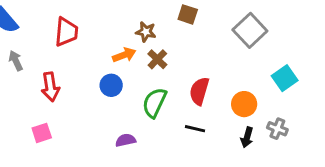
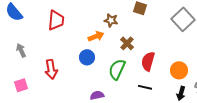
brown cross: (157, 59) -> (127, 43), moved
gray arrow: (16, 61) -> (21, 50), moved
red arrow: (50, 87) -> (51, 69), moved
pink square: (42, 133) -> (21, 85), moved

